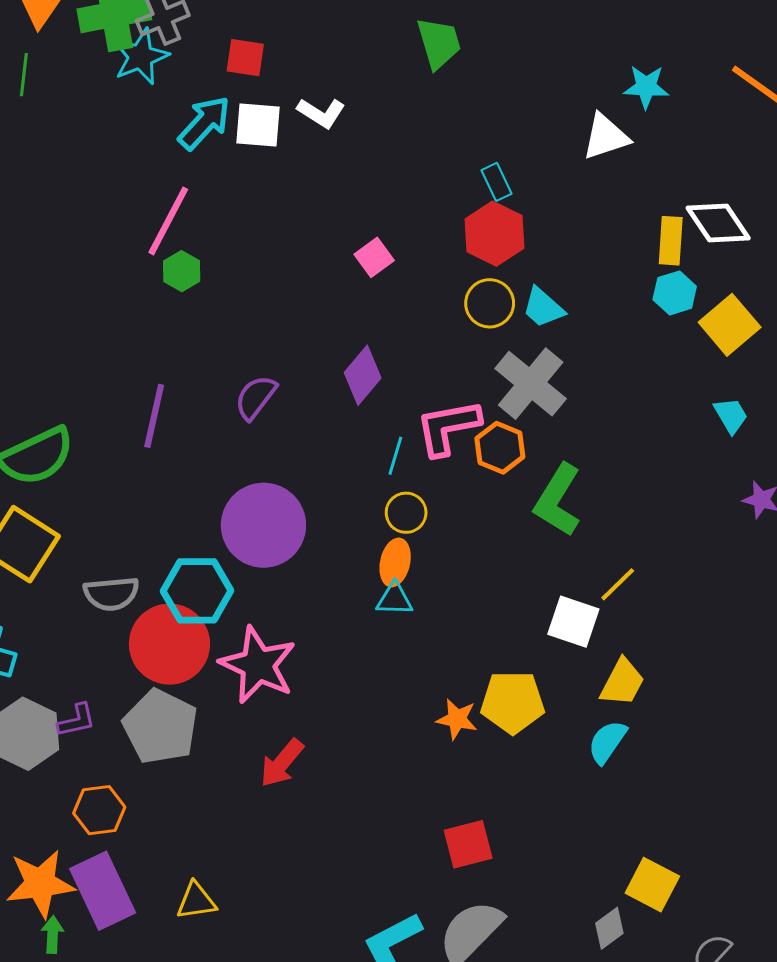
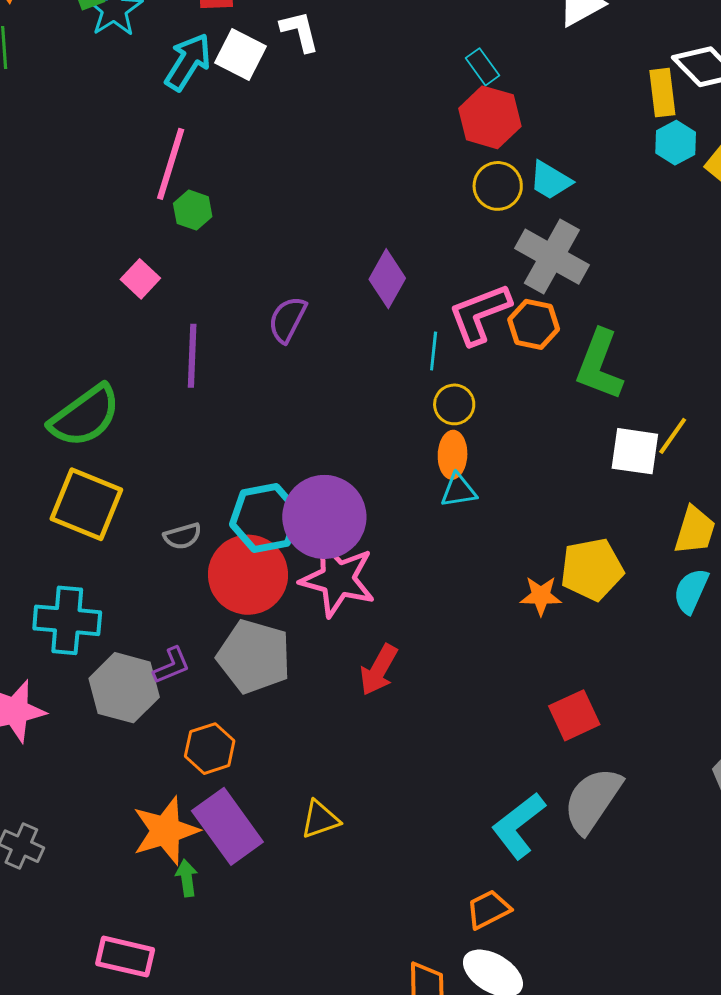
white L-shape: (321, 113) -> (300, 31), turned -126
white square: (258, 125) -> (241, 54), turned 33
pink square: (374, 257) -> (140, 279), moved
purple circle: (263, 525) -> (324, 517), moved
gray semicircle: (111, 594) -> (182, 536), size x0.7
white square: (573, 622) -> (635, 451), moved

